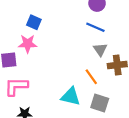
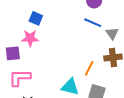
gray triangle: (100, 50) -> (112, 33), moved
orange line: (91, 77) -> (89, 68), turned 63

